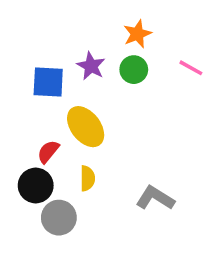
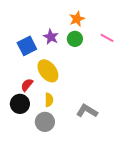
blue square: (48, 82) -> (27, 46), turned -30
gray circle: (59, 218) -> (45, 122), moved

